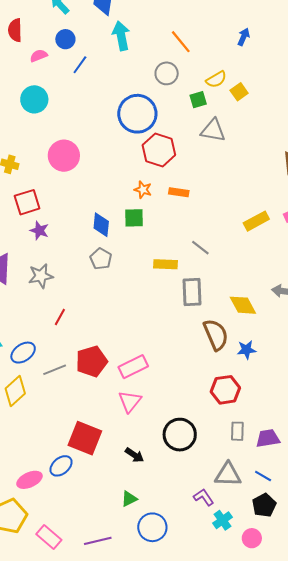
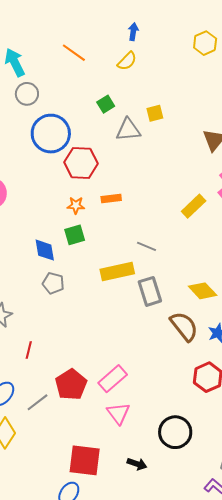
gray circle: (167, 73) -> (27, 94), moved
yellow semicircle: (216, 79) -> (127, 61), moved
yellow square: (239, 92) -> (155, 113), moved, turned 36
yellow rectangle: (166, 264) -> (117, 272), size x1.4

